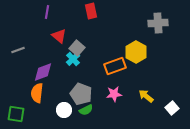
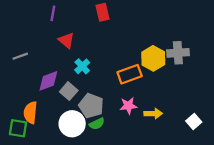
gray cross: (158, 23) -> (178, 53), moved
gray square: (77, 48) -> (69, 91), moved
orange semicircle: (37, 93) -> (30, 112), moved
yellow arrow: (146, 96) -> (153, 114), moved, turned 140
white circle: (64, 110) -> (72, 124), size x1.5

